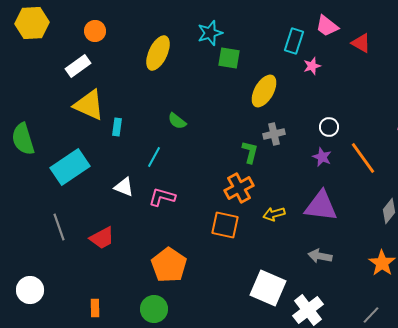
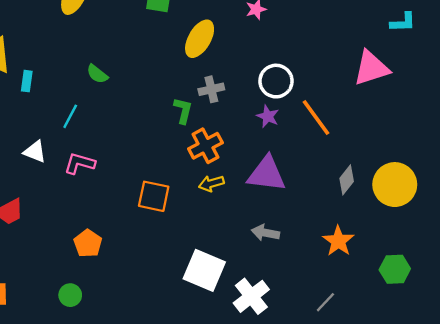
white circle: (329, 127) -> (276, 81), size x1.5
orange cross: (239, 188) -> (205, 146), moved
orange pentagon: (169, 265) -> (88, 243), size x0.7
green circle: (154, 309) -> (70, 295), size x0.7

